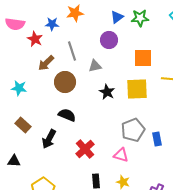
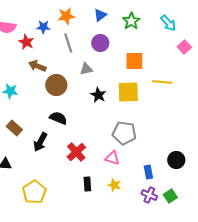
blue triangle: (117, 17) -> (100, 15), moved
green star: (140, 18) -> (131, 21), turned -30
gray line: (72, 51) -> (68, 43), moved
brown arrow: (46, 63) -> (37, 66), turned 66
gray pentagon: (133, 130) -> (124, 133), turned 30
blue rectangle: (157, 139) -> (148, 172), moved

